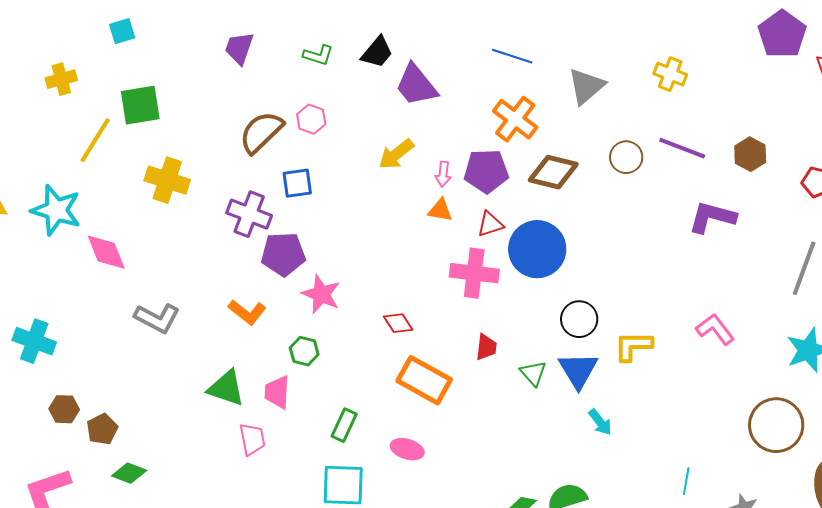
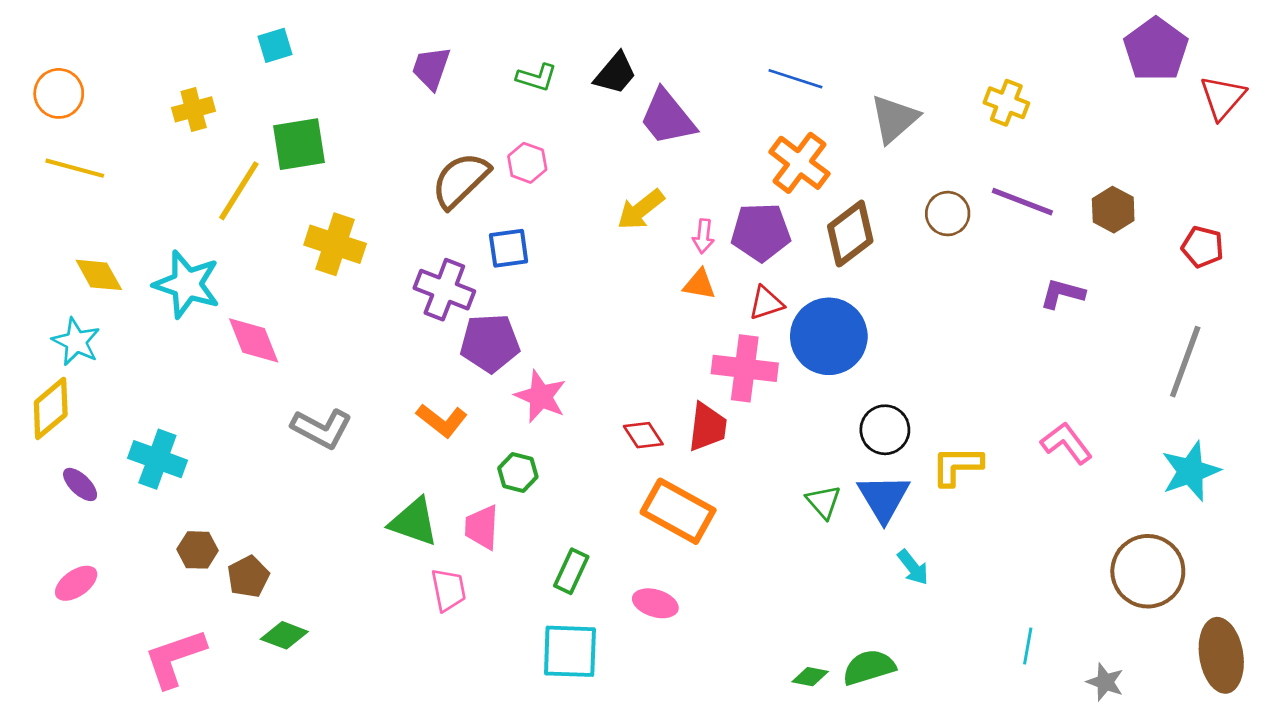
brown diamond: (553, 172) -> (850, 234), turned -51
purple L-shape: (712, 217) -> (1062, 294), size x0.7
red trapezoid: (486, 347) -> (707, 427), moved, size x1.4

